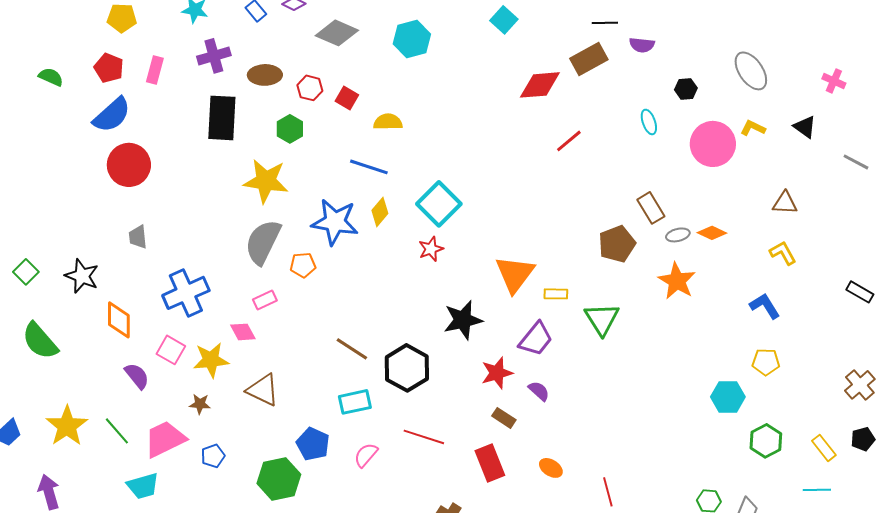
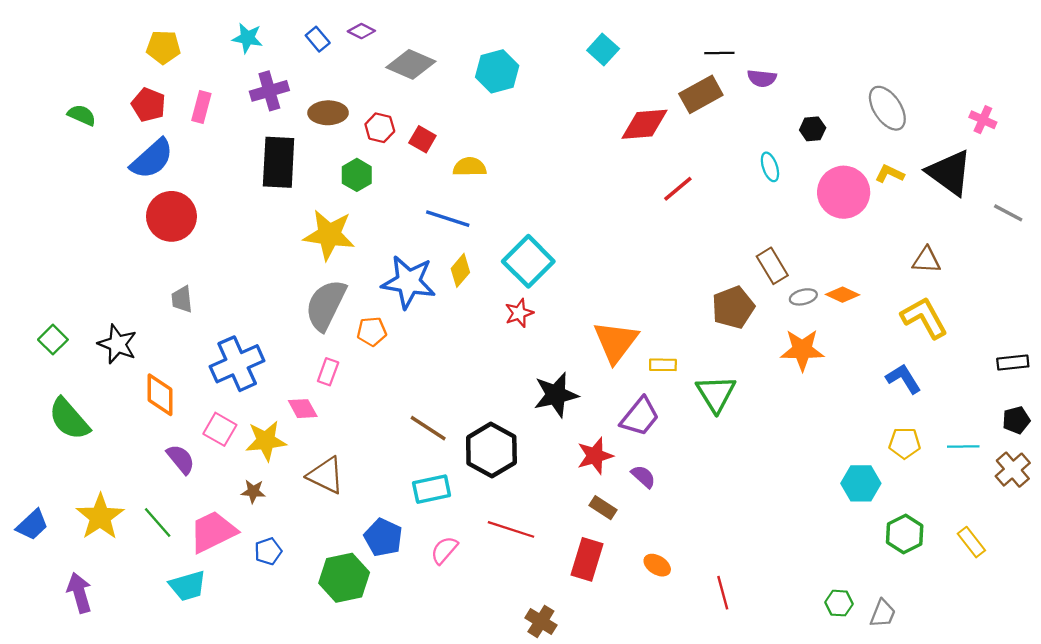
black triangle: (805, 127) -> (949, 173), size x1.8
yellow L-shape: (783, 253) -> (924, 318), size x1.5
orange star: (677, 281) -> (802, 350), turned -30
black rectangle: (860, 292) -> (1013, 363), turned -36
pink rectangle: (265, 300) -> (328, 372), turned -45
black pentagon: (863, 439) -> (1016, 420), moved
red rectangle: (490, 463) -> (587, 559), turned 39
cyan line: (817, 490) -> (963, 447), moved

